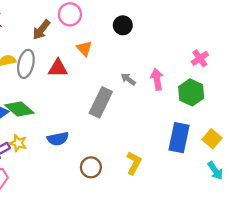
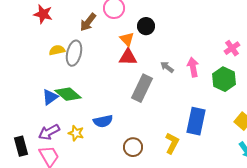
black circle: (123, 25) -> (146, 26), moved
red triangle: (58, 68) -> (128, 57), moved
blue rectangle: (179, 138) -> (196, 121), moved
yellow star: (18, 143) -> (76, 133), moved

